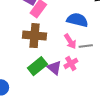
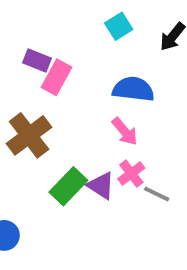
brown cross: (35, 36) -> (29, 135), moved, turned -35
gray line: (86, 46) -> (157, 194), moved, turned 40

